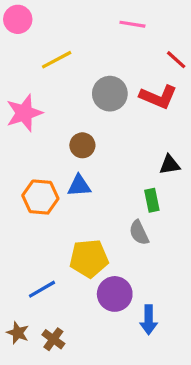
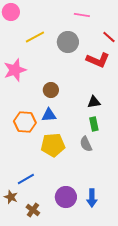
gray circle: (110, 94) -> (68, 42), moved
black triangle: (170, 165) -> (94, 102), moved
yellow pentagon: (89, 258) -> (53, 145), moved
purple circle: (115, 294) -> (66, 197), moved
brown star: (18, 333) -> (11, 197), moved

